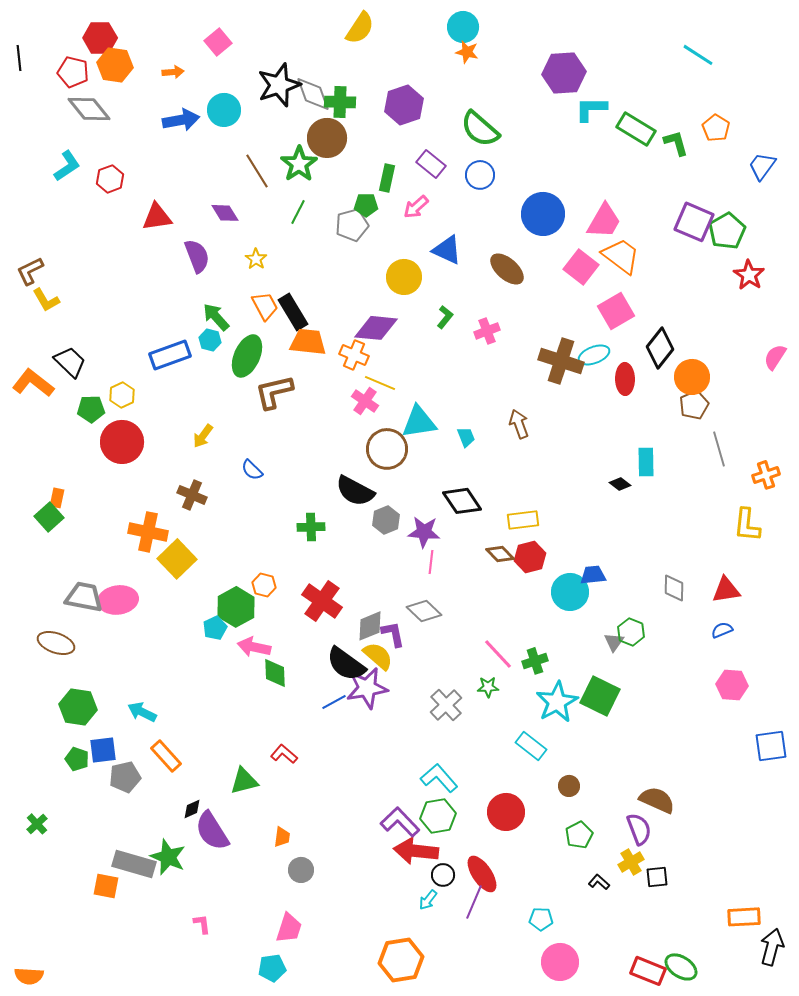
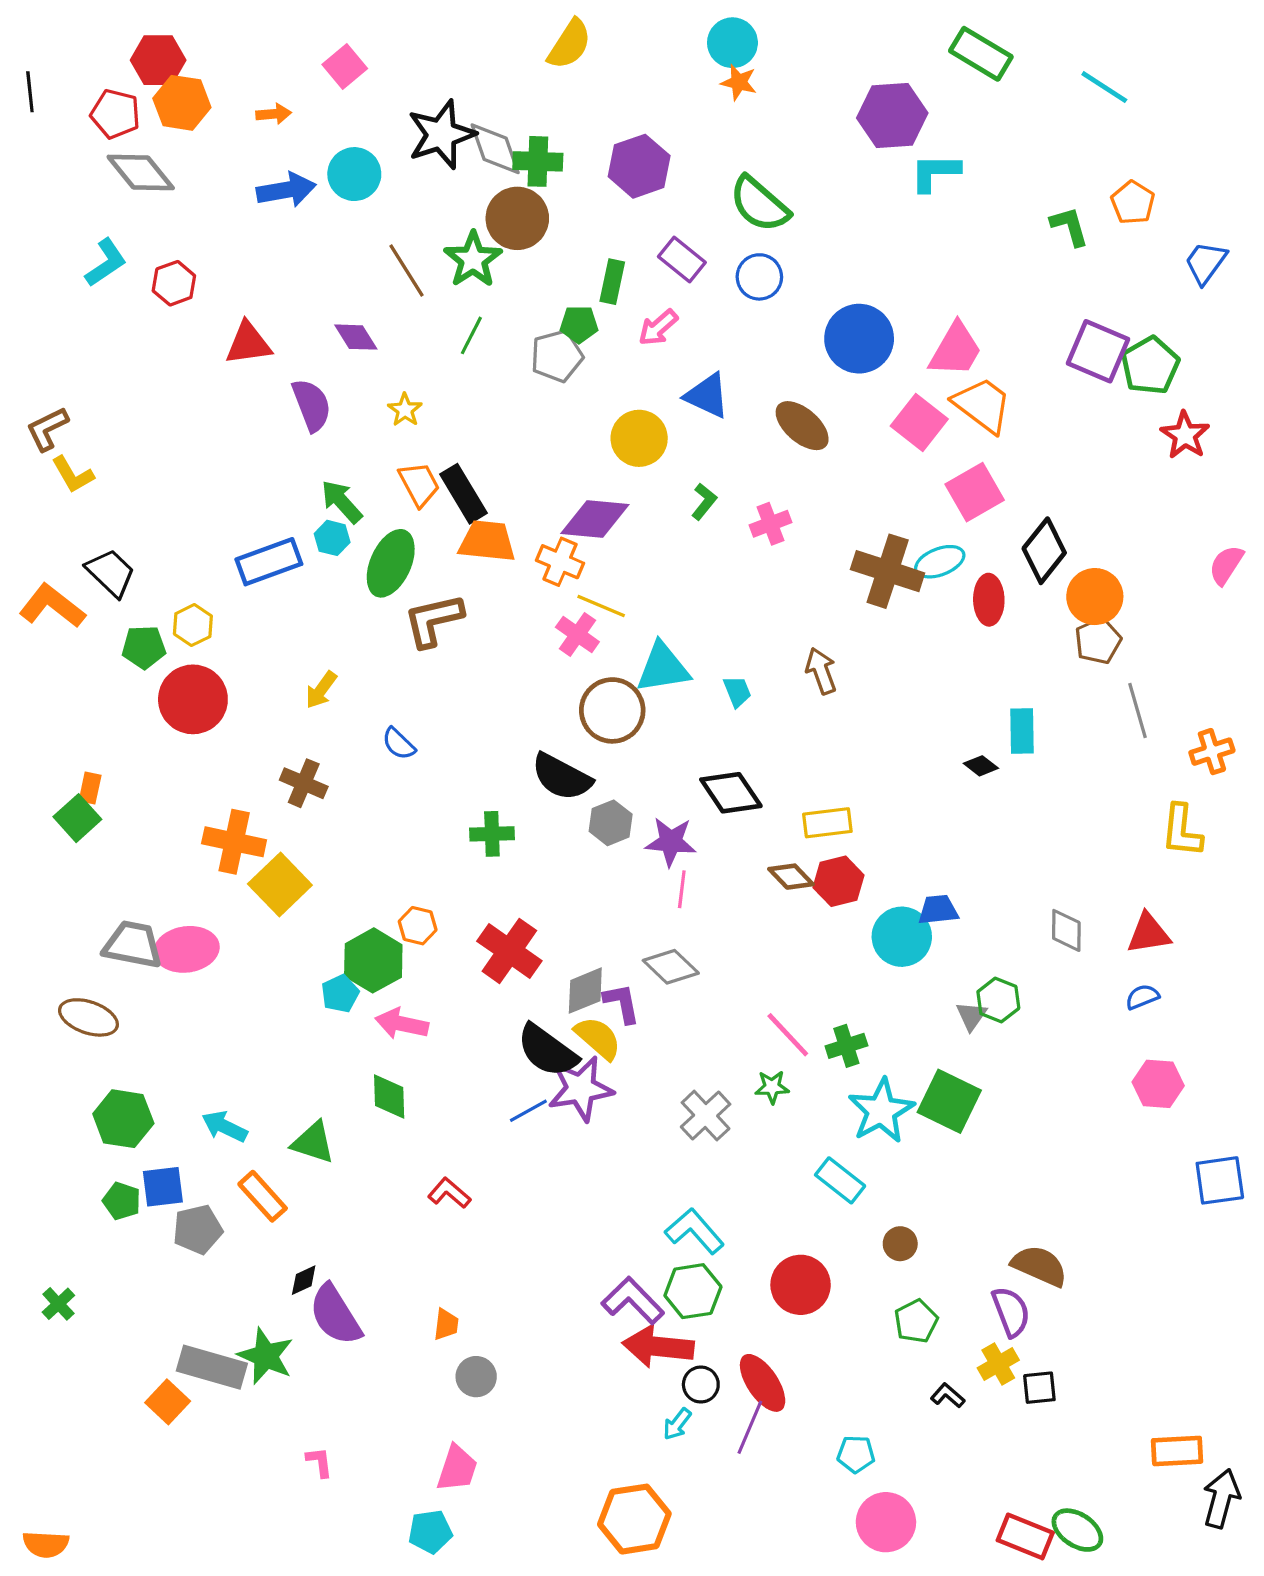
green rectangle: (636, 129) -> (981, 54), moved
green diamond: (275, 673) -> (389, 1097), moved
green triangle: (244, 781) -> (313, 1142), moved, turned 32
orange square: (106, 886) -> (168, 1402), turned 32

